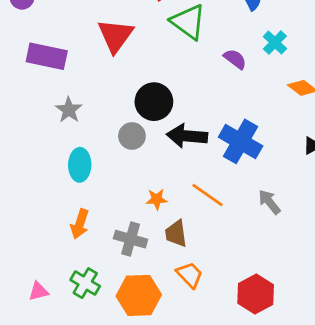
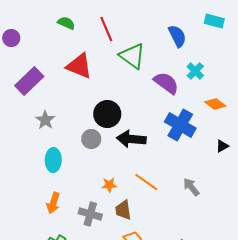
red triangle: (115, 36) -> (79, 66), turned -44
purple rectangle: (47, 56) -> (29, 81), turned -56
purple semicircle: (235, 59) -> (166, 83), size x1.5
blue cross: (241, 141) -> (180, 125), moved

